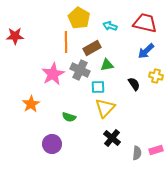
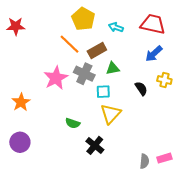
red star: (15, 36) -> (16, 26), moved
orange line: (66, 42) -> (70, 44), turned -45
orange star: (31, 104) -> (21, 102), moved
black cross: (112, 138) -> (95, 145), moved
purple circle: (52, 144) -> (20, 142), moved

